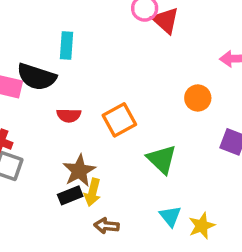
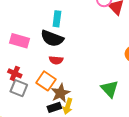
black semicircle: (37, 77) -> (52, 38), moved
orange square: (119, 120) -> (46, 81), moved, turned -30

